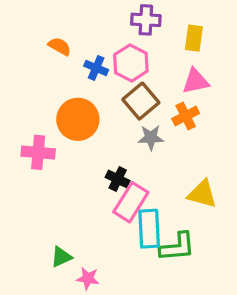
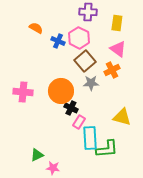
pink triangle: (196, 81) -> (118, 49), turned 48
orange circle: (78, 119) -> (61, 91), moved
pink rectangle: (131, 202) -> (79, 122), size x0.6

